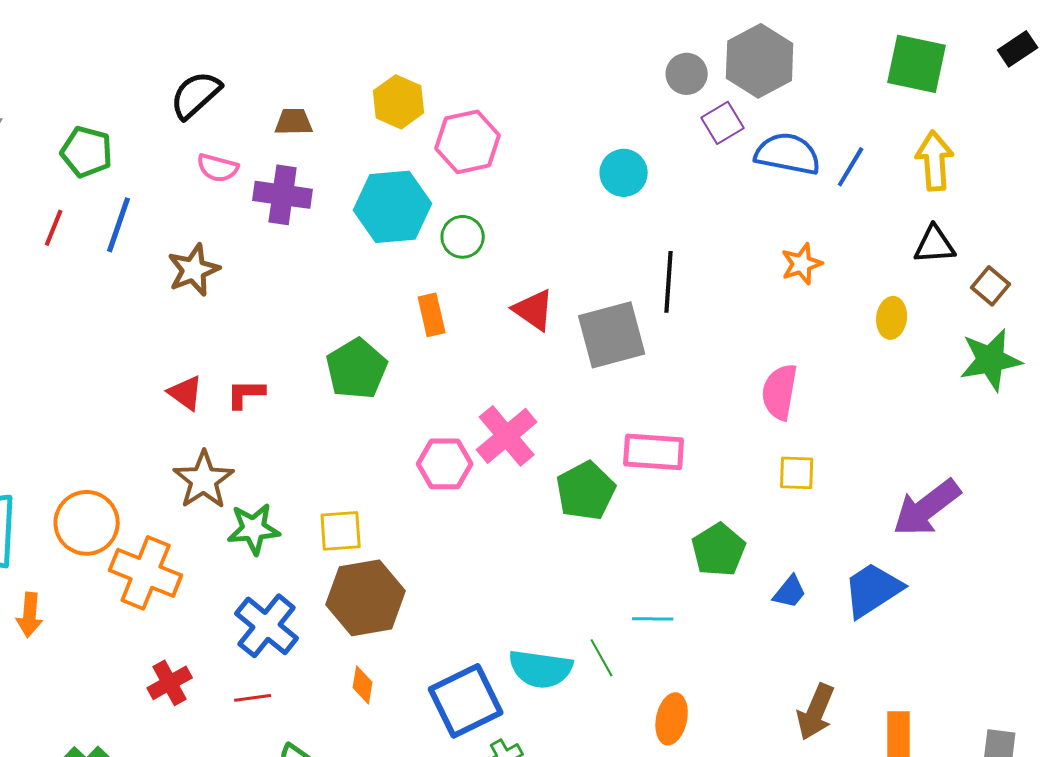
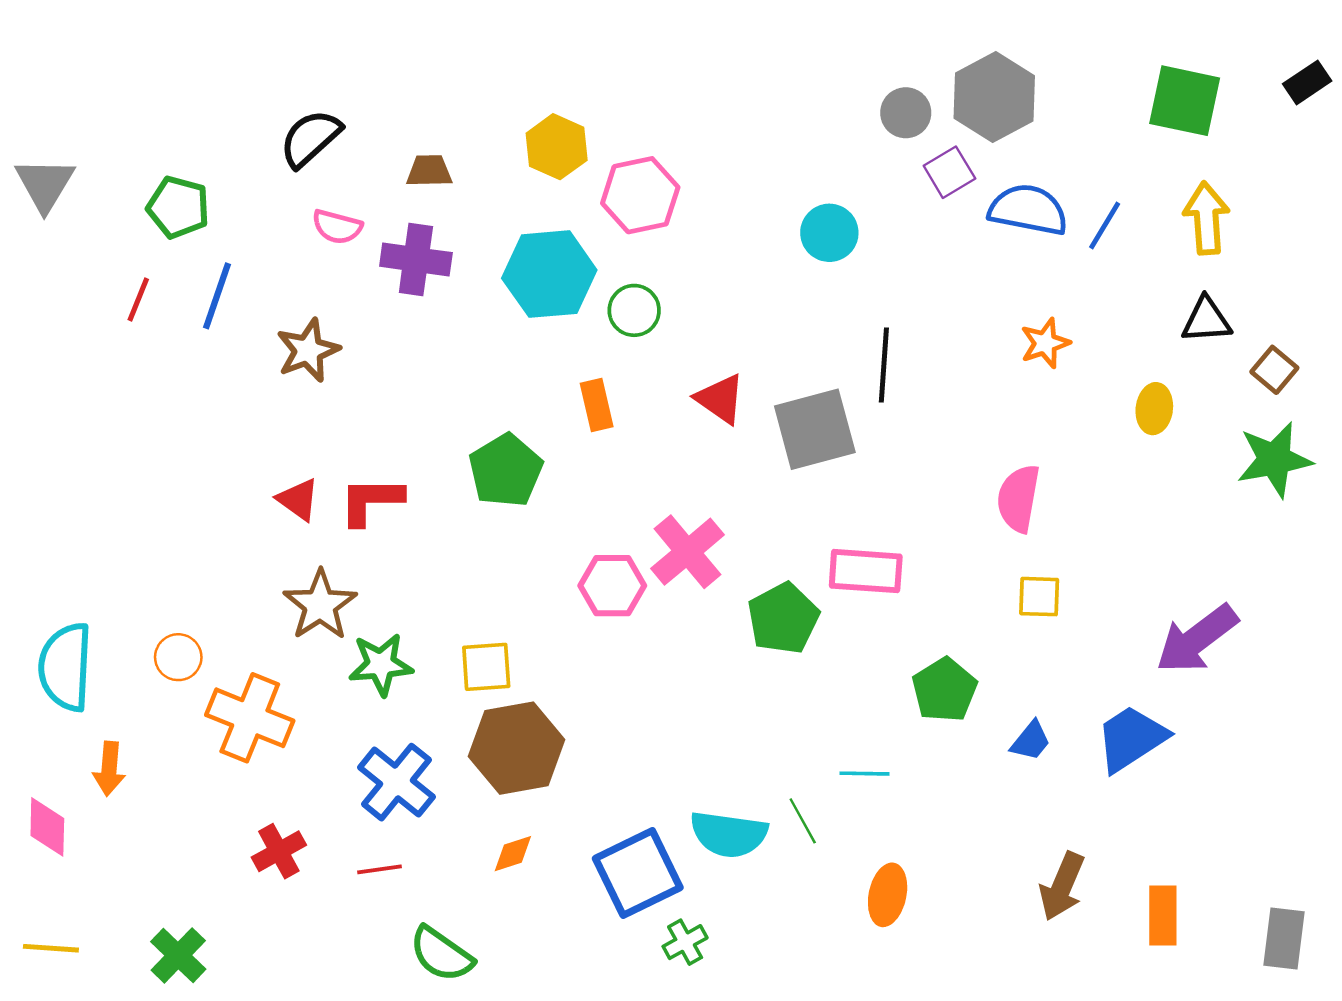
red L-shape: (246, 394) -> (371, 501), size x1.4
orange circle: (87, 523) -> (178, 657), size x0.6
orange diamond: (363, 685) -> (513, 854), turned 63

